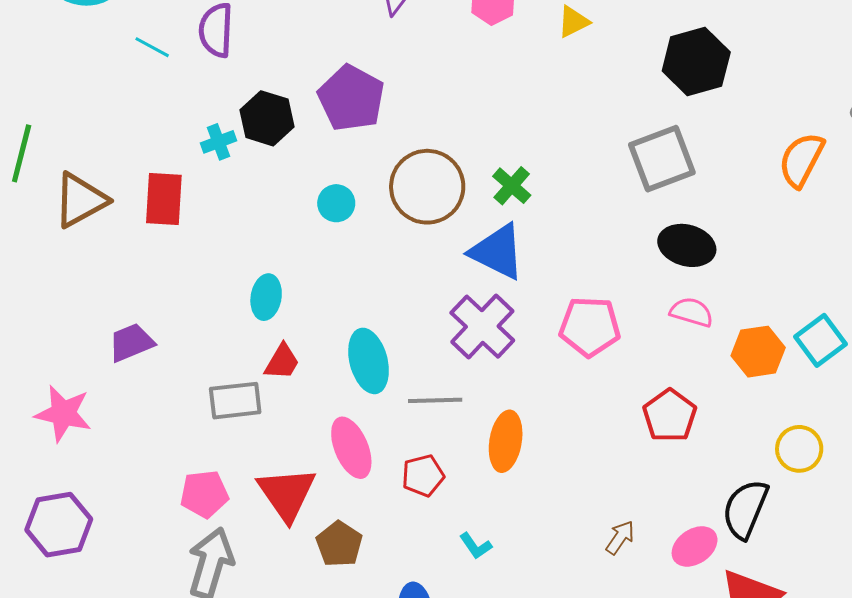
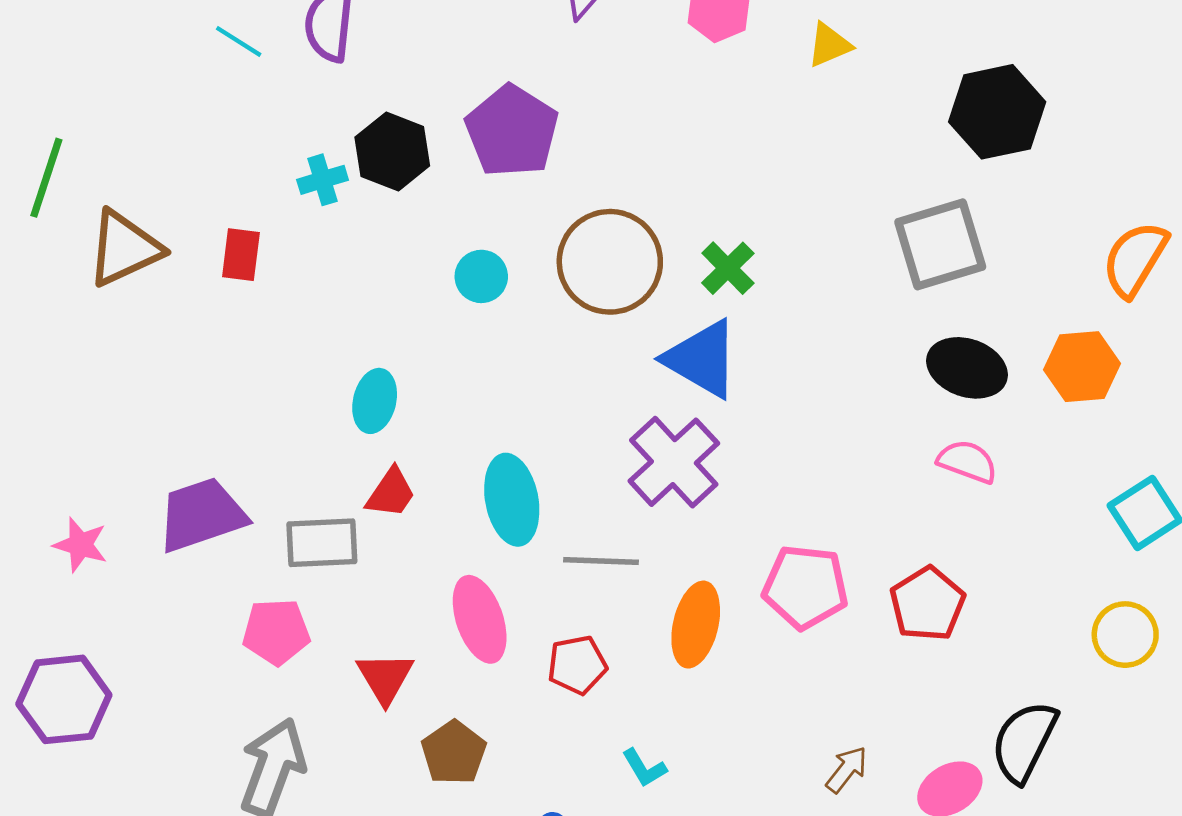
red rectangle: (164, 199) -> (241, 255), size x0.7
pink pentagon: (590, 327) -> (805, 587), moved
purple trapezoid: (131, 343) -> (202, 515), moved, size x1.4
orange hexagon: (758, 352) -> (1082, 367), moved
pink star: (63, 413) -> (80, 545), size x0.7
yellow circle: (799, 449) -> (1125, 635), moved
pink pentagon: (204, 494) -> (276, 632), moved
red triangle: (287, 494) -> (385, 678), size x0.7

